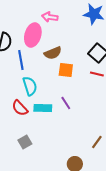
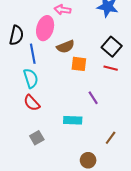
cyan semicircle: (30, 86) -> (31, 78), moved
purple line: (66, 103) -> (93, 98), moved
cyan rectangle: (43, 108) -> (73, 120), moved

